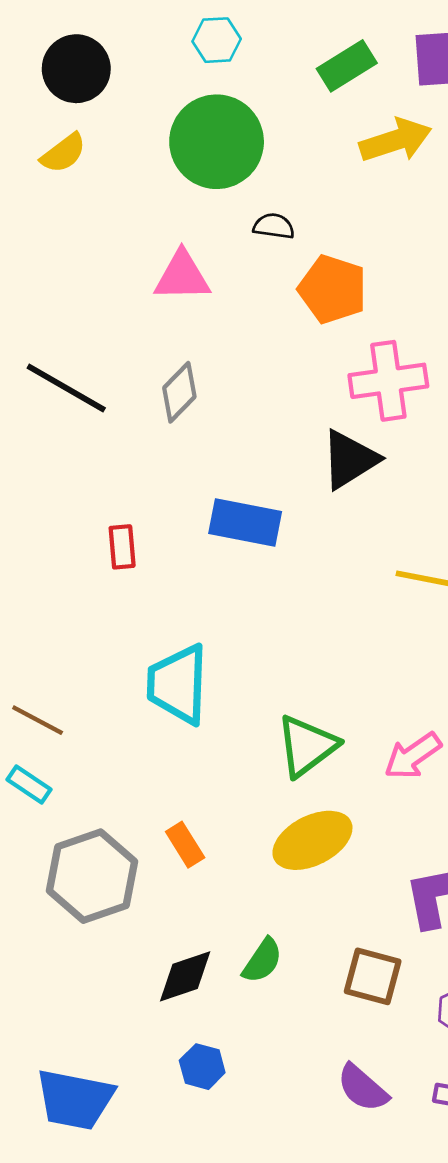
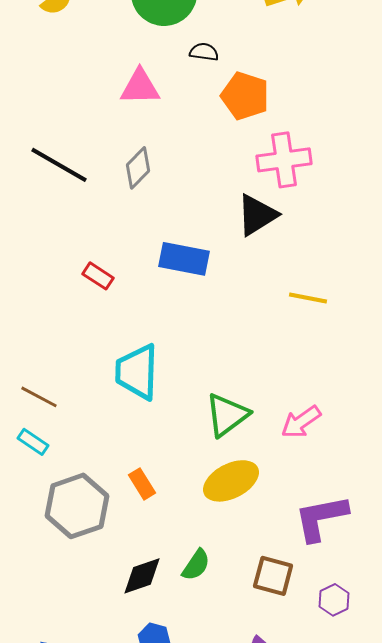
red rectangle: (122, 547) -> (98, 276), turned -52

